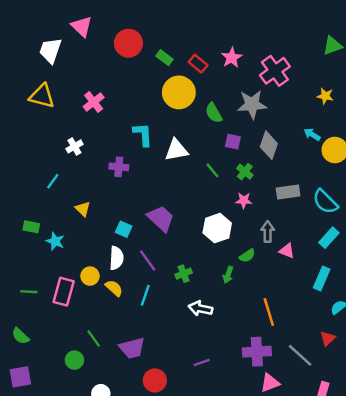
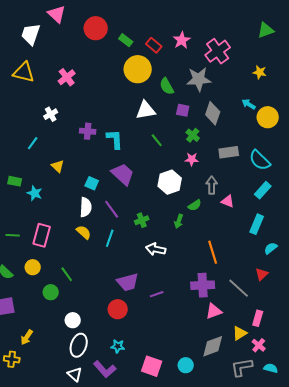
cyan L-shape: (143, 134) -> (115, 139), moved
white triangle: (176, 150) -> (146, 110), moved
green line: (212, 170) -> (157, 140), moved
yellow circle: (90, 276) -> (33, 267), moved
purple trapezoid: (132, 348) -> (128, 282), moved

